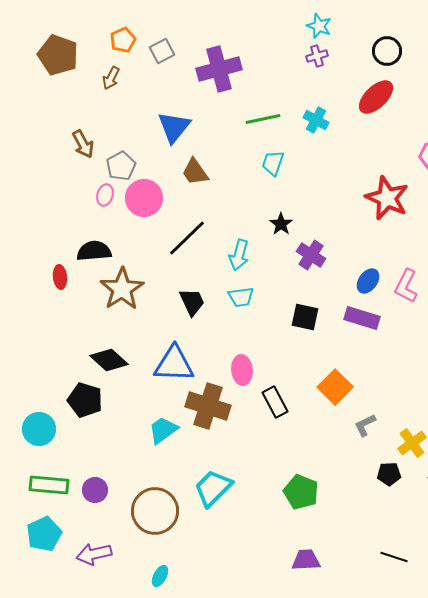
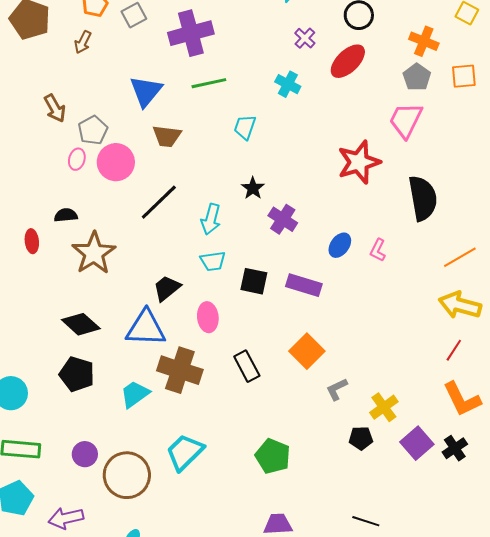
purple cross: (317, 56) -> (305, 38), moved, turned -30
green line: (263, 119) -> (209, 83), moved
brown trapezoid: (195, 172) -> (167, 136), turned -48
red star: (387, 198) -> (359, 162), turned 30
black semicircle: (94, 251) -> (66, 215), size x0.7
pink L-shape: (406, 286) -> (378, 250), size x0.7
black trapezoid: (192, 302) -> (167, 288), moved, turned -104
black square: (305, 317) -> (254, 281), moved
purple rectangle: (362, 318) -> (304, 285), moved
pink ellipse: (242, 370) -> (208, 317), moved
black pentagon: (85, 400) -> (77, 374), moved
purple circle: (95, 490) -> (85, 454), moved

